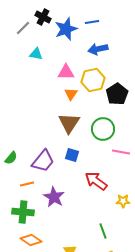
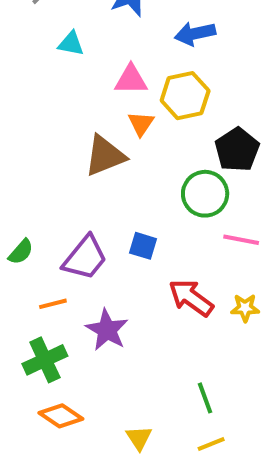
black pentagon: (117, 94) -> (237, 150), moved
brown triangle: (69, 123) -> (105, 156), moved, turned 35
yellow star: (123, 201) -> (245, 308), moved
green cross: (23, 212) -> (45, 360), turned -30

